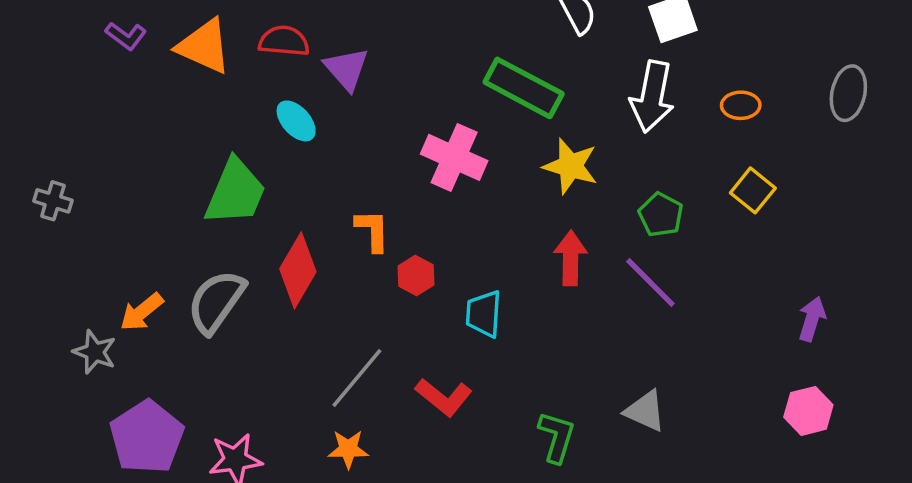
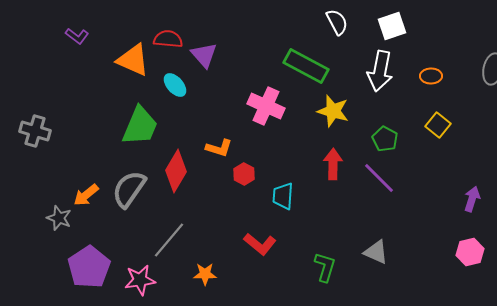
orange triangle: (204, 46) -> (133, 60), moved
gray cross: (53, 201) -> (35, 131), size x1.4
orange L-shape: (373, 230) -> (219, 148), turned 108
gray line: (357, 378) -> (169, 240), moved

